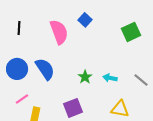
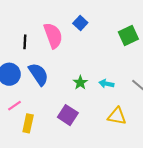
black line: (19, 28) -> (25, 42), moved
purple square: (73, 108) -> (68, 115), turned -36

